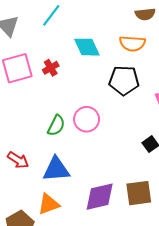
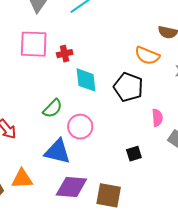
cyan diamond: (87, 47) -> (86, 80), moved
pink circle: (87, 119) -> (80, 127), moved
blue triangle: (56, 169) -> (57, 152), moved

